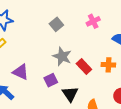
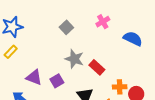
orange cross: (108, 65) -> (120, 87), moved
purple square: (51, 80) -> (57, 81), moved

